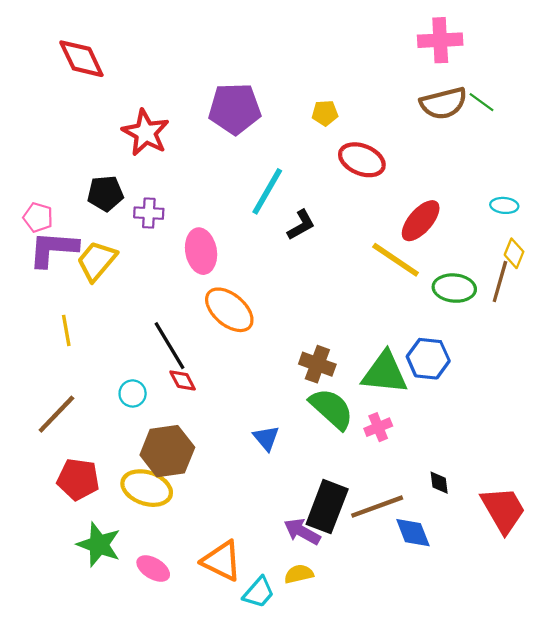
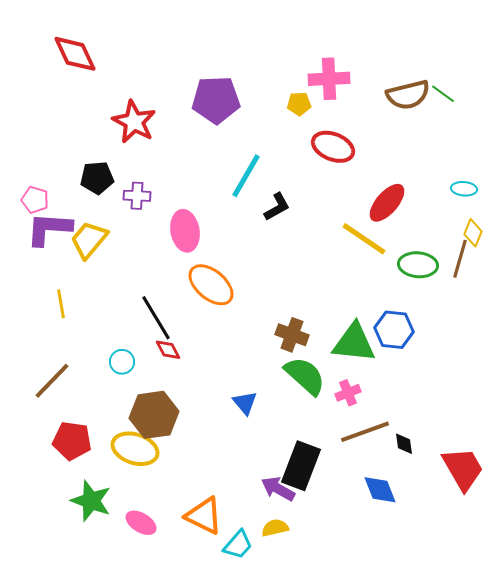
pink cross: (440, 40) -> (329, 79), moved
brown line: (377, 507) -> (365, 432), moved

